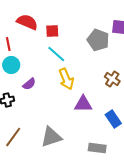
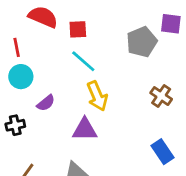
gray pentagon: (98, 40) -> (142, 42), turned 30
purple triangle: (83, 104) -> (85, 129), moved

